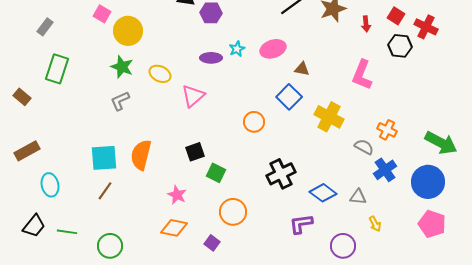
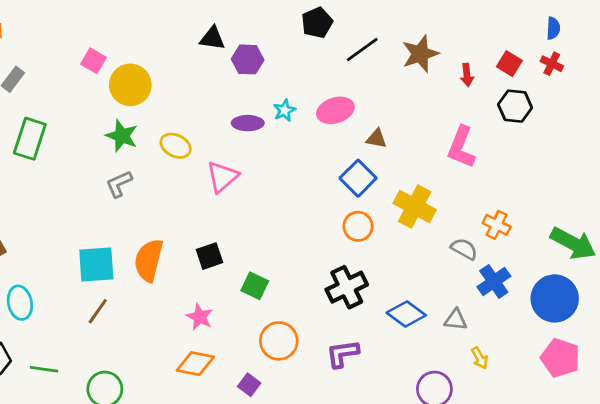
red cross: (426, 27) -> (552, 64), moved, size x0.7
orange circle: (254, 122) -> (358, 226), moved
black square: (195, 152) -> (210, 256), moved
purple L-shape: (301, 224) -> (342, 354), moved

